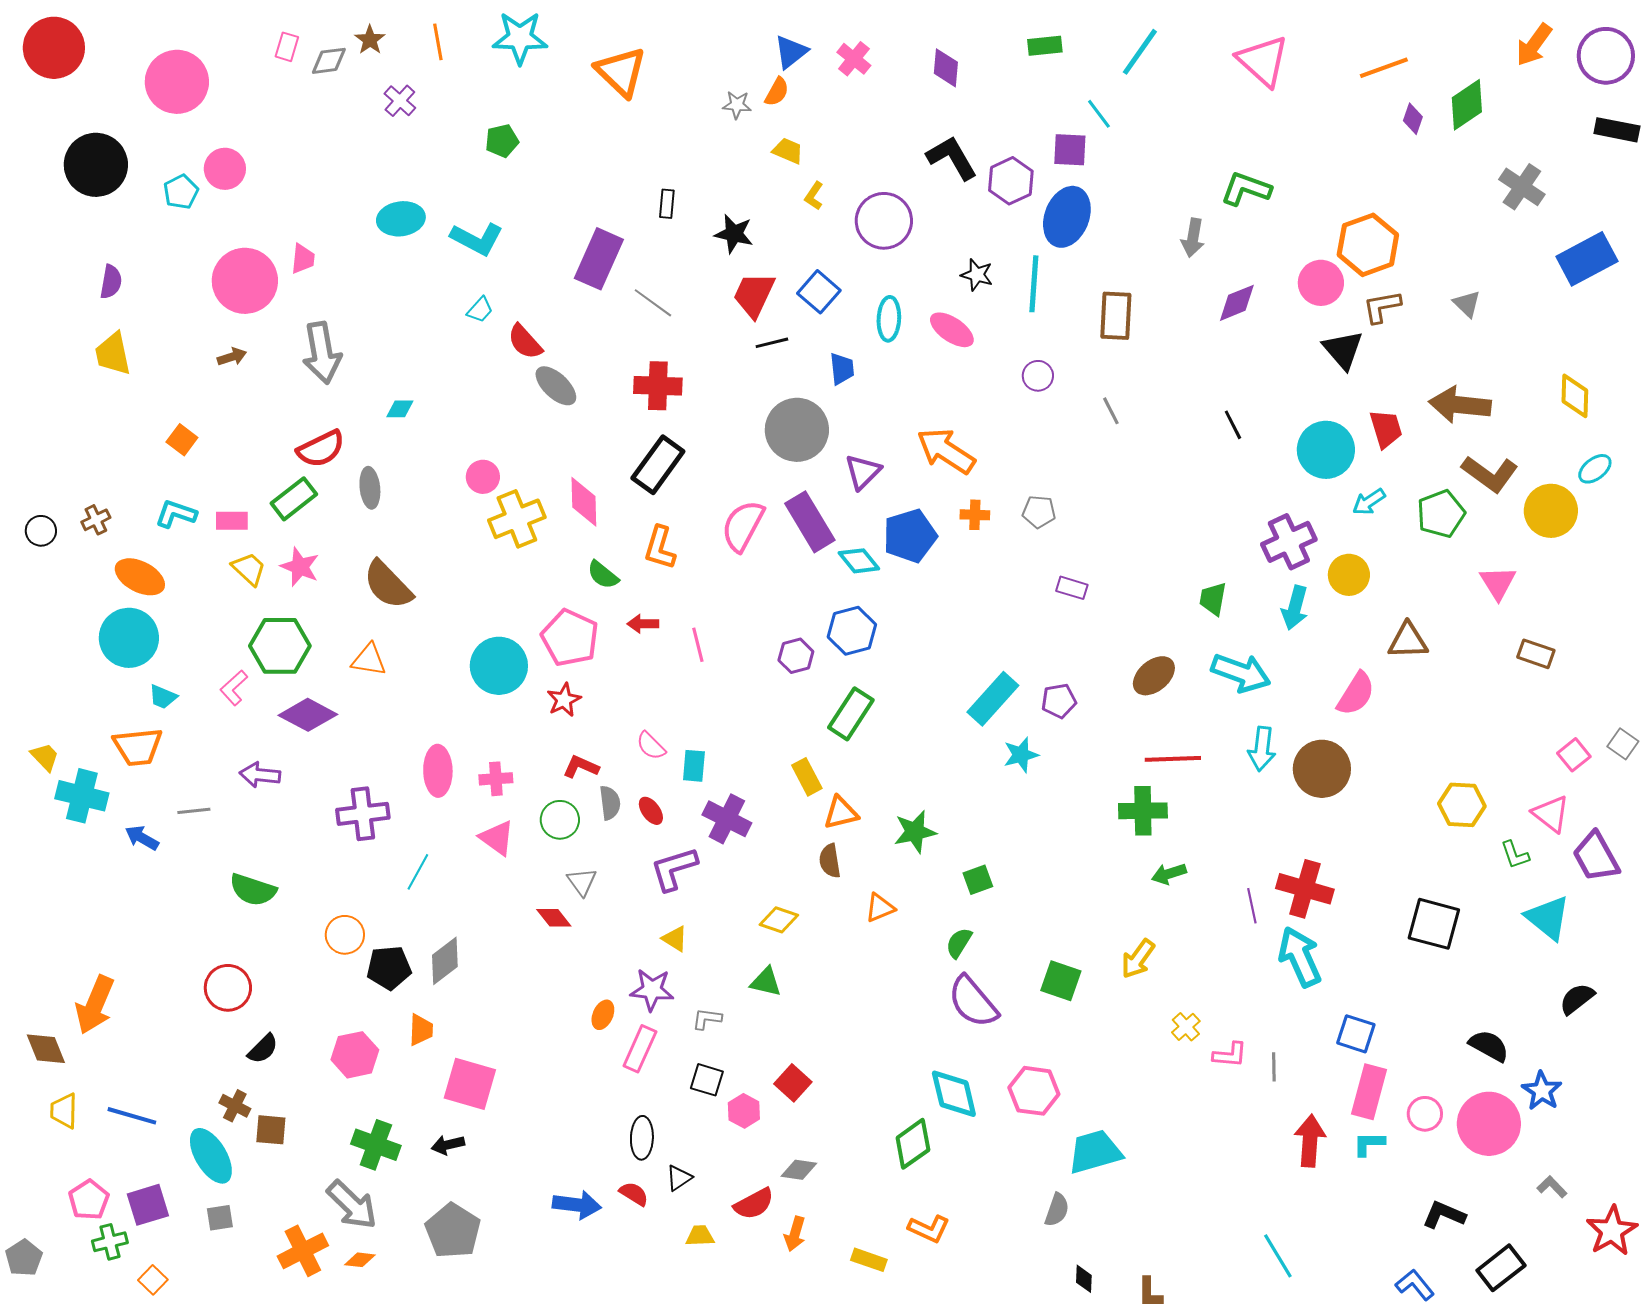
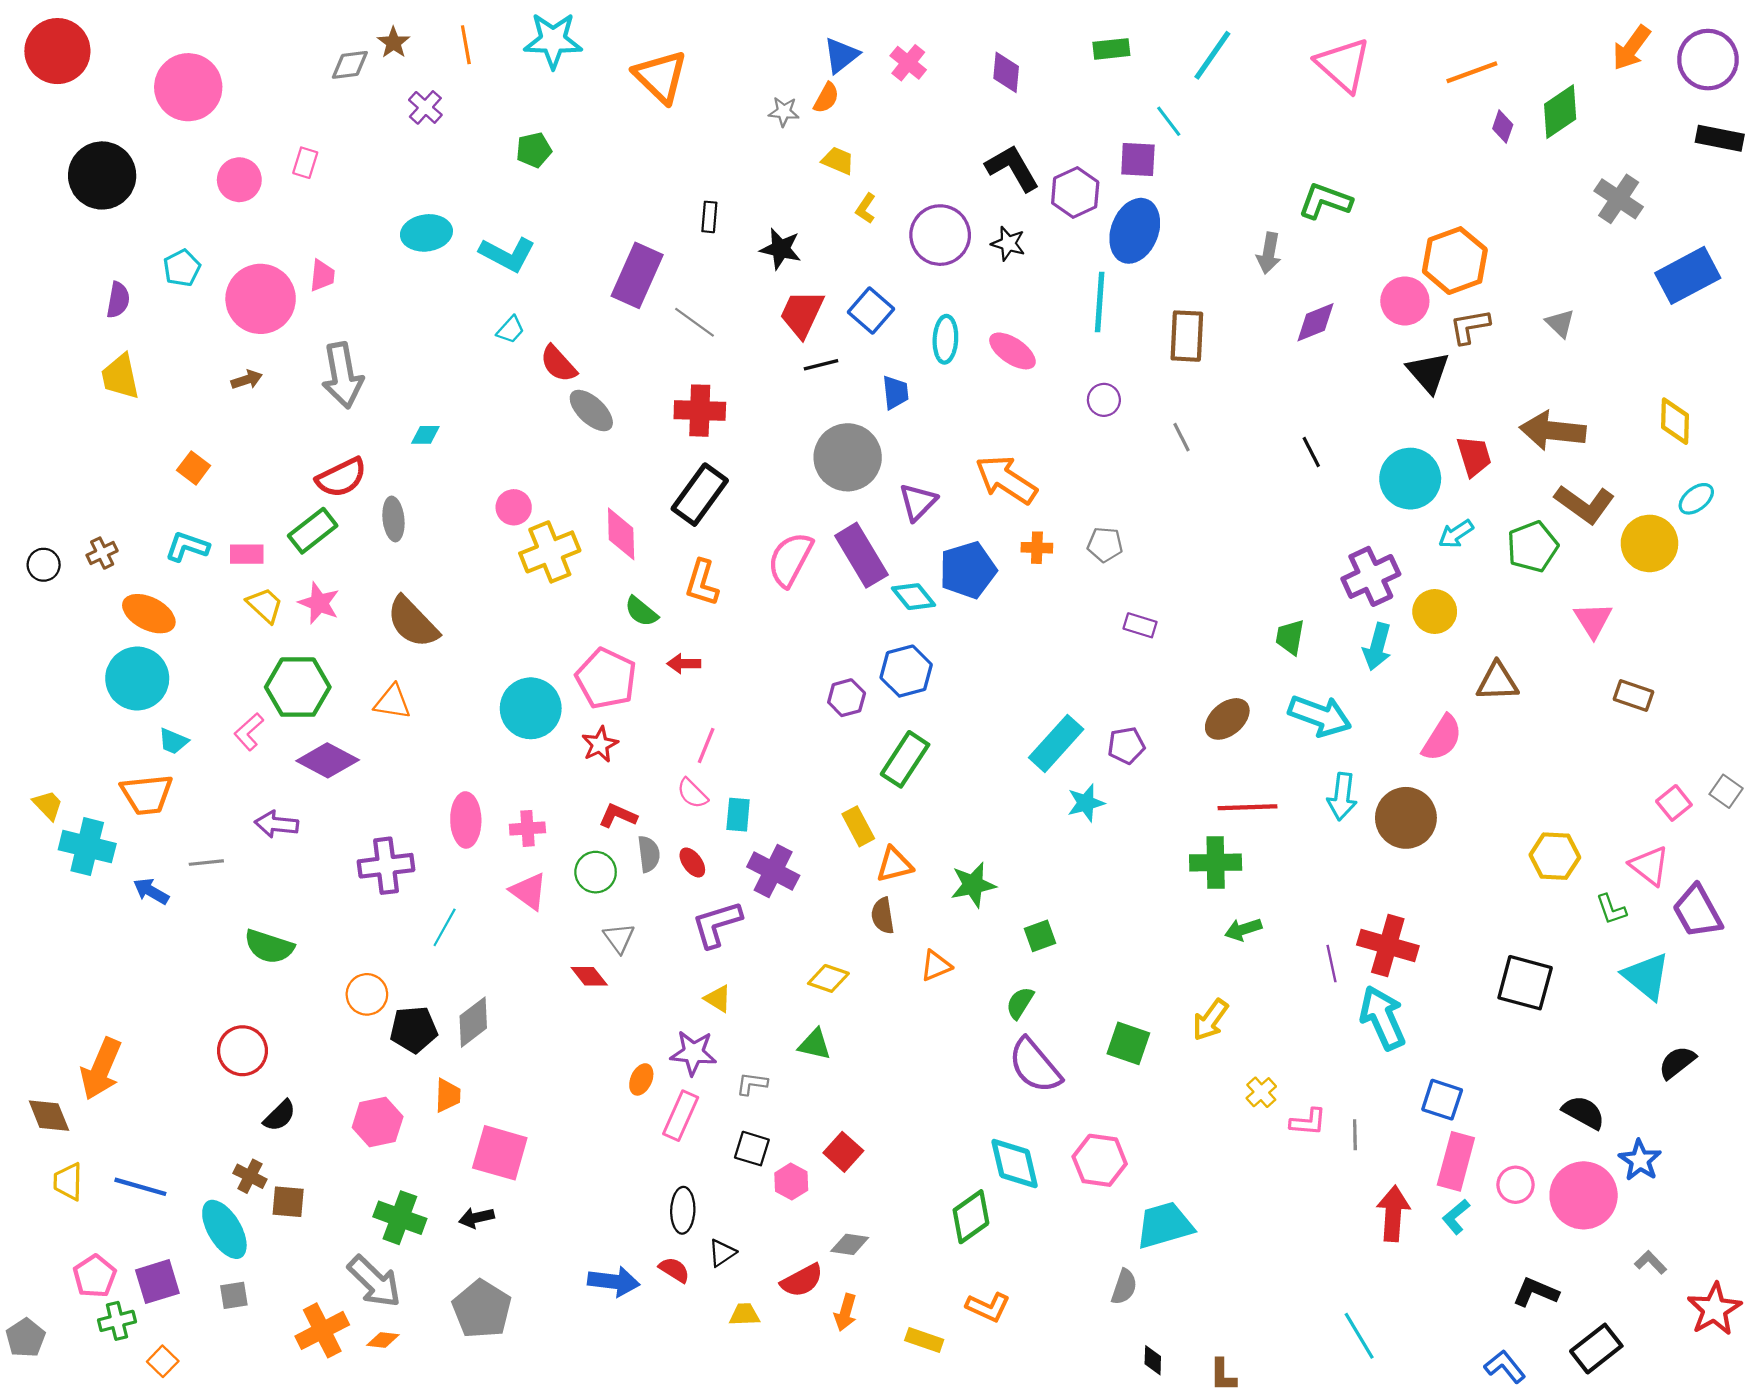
pink rectangle: (287, 47) -> (305, 163), moved
cyan pentagon: (181, 192) -> (182, 268), moved
black star: (977, 275) -> (1008, 244), moved
pink line: (698, 645) -> (706, 746), moved, turned 36
cyan L-shape: (1369, 1144) -> (1456, 1217), turned -40

